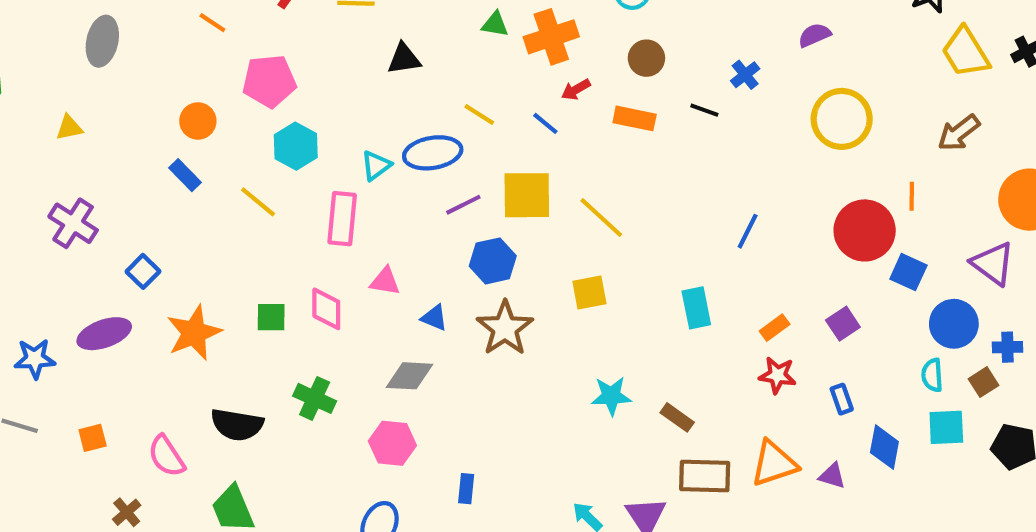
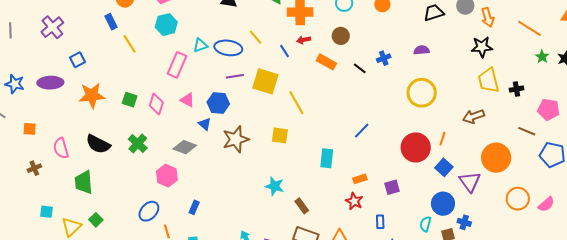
yellow line: (258, 202) -> (130, 44), moved
blue hexagon: (493, 261) -> (218, 103), moved
blue square: (908, 272) -> (444, 167), moved

